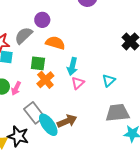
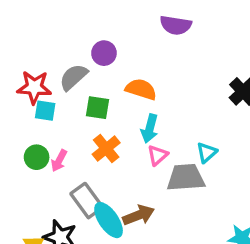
orange semicircle: (55, 43) -> (141, 89), moved
green square: (38, 63) -> (97, 108), moved
gray trapezoid: (117, 113) -> (186, 178), moved

